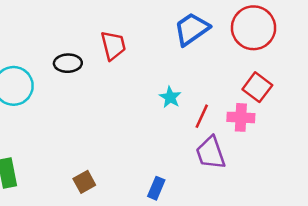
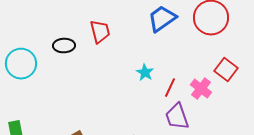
red square: (257, 87) -> (226, 70), moved
pink cross: (241, 117) -> (201, 89), turned 35

